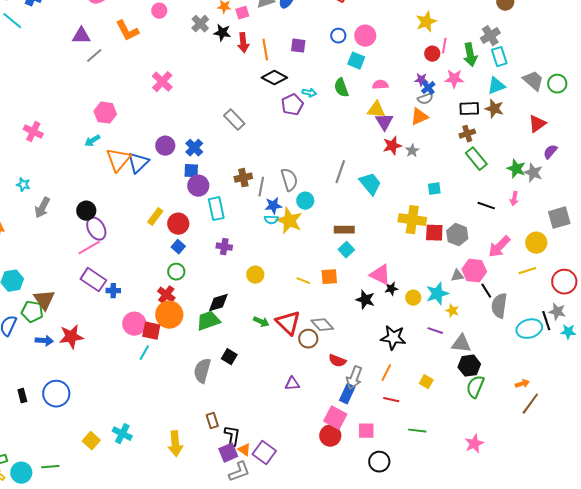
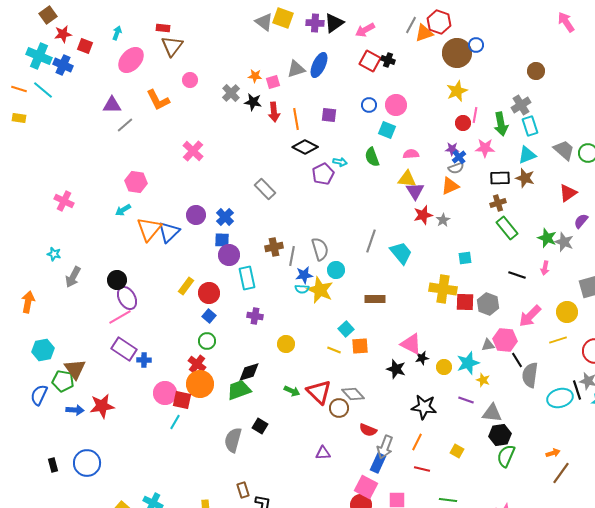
cyan square: (346, 250) -> (346, 329), moved

